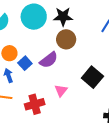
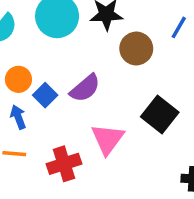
brown circle: (66, 39) -> (136, 49), moved
pink triangle: (61, 91) -> (108, 139), size x1.5

